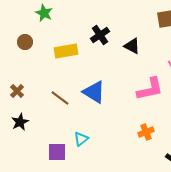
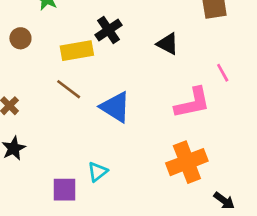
black cross: (100, 35) -> (109, 30), moved
brown line: (60, 98) -> (69, 89), moved
orange cross: (146, 132) -> (187, 162), size x1.8

